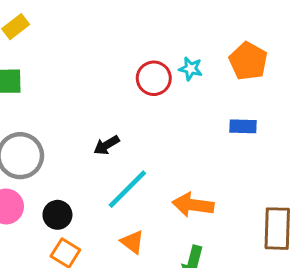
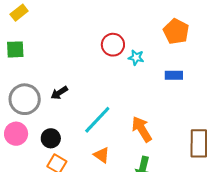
cyan star: (191, 69) -> (136, 57), moved
black arrow: (107, 145) -> (59, 93), moved
orange arrow: (193, 205) -> (142, 129), turned 52

